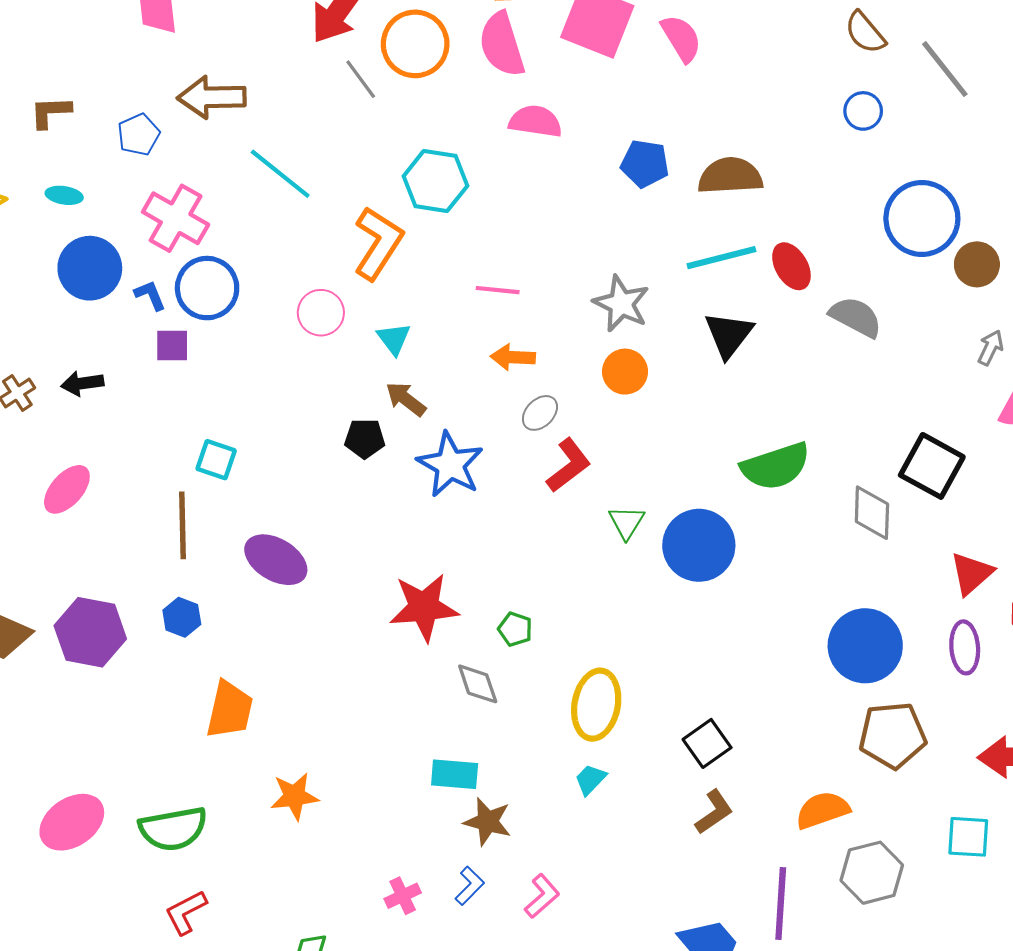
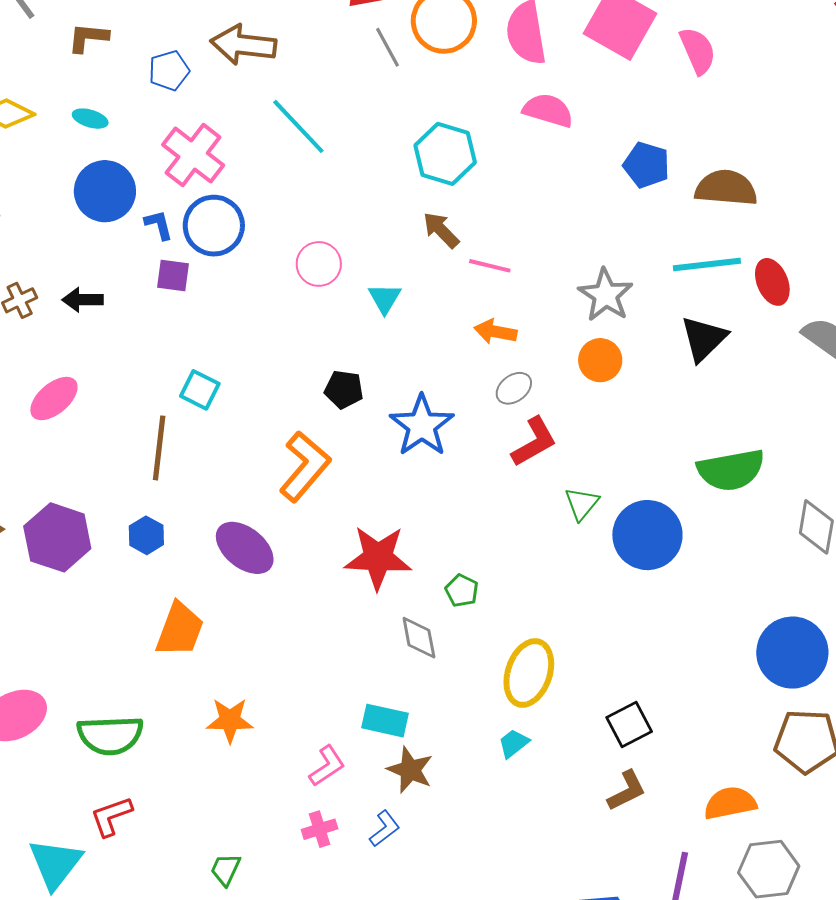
orange L-shape: (378, 243) -> (305, 466), moved
brown arrow: (406, 399) -> (441, 230), moved
purple ellipse: (276, 560) -> (245, 548), moved
pink L-shape: (542, 896) -> (327, 766), moved

